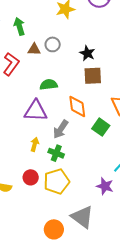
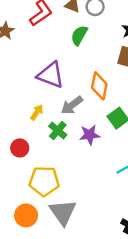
green semicircle: (49, 85) -> (79, 35), moved, turned -72
yellow pentagon: (57, 181) -> (44, 181), moved
purple star: (105, 186) -> (90, 135), moved, turned 30

